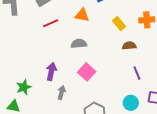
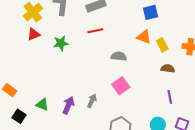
orange triangle: (82, 15) -> (144, 37), moved
purple arrow: (51, 71) -> (68, 105), moved
green star: (24, 87) -> (61, 43), moved

